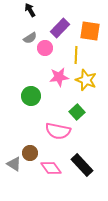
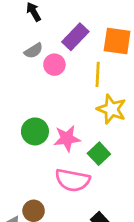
pink star: (59, 77) -> (67, 138), moved

